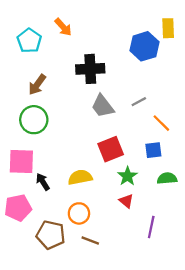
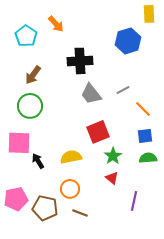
yellow rectangle: (168, 28) -> (149, 14), moved
blue square: (153, 150) -> (145, 136), moved
pink pentagon: (18, 208) -> (16, 199), moved

